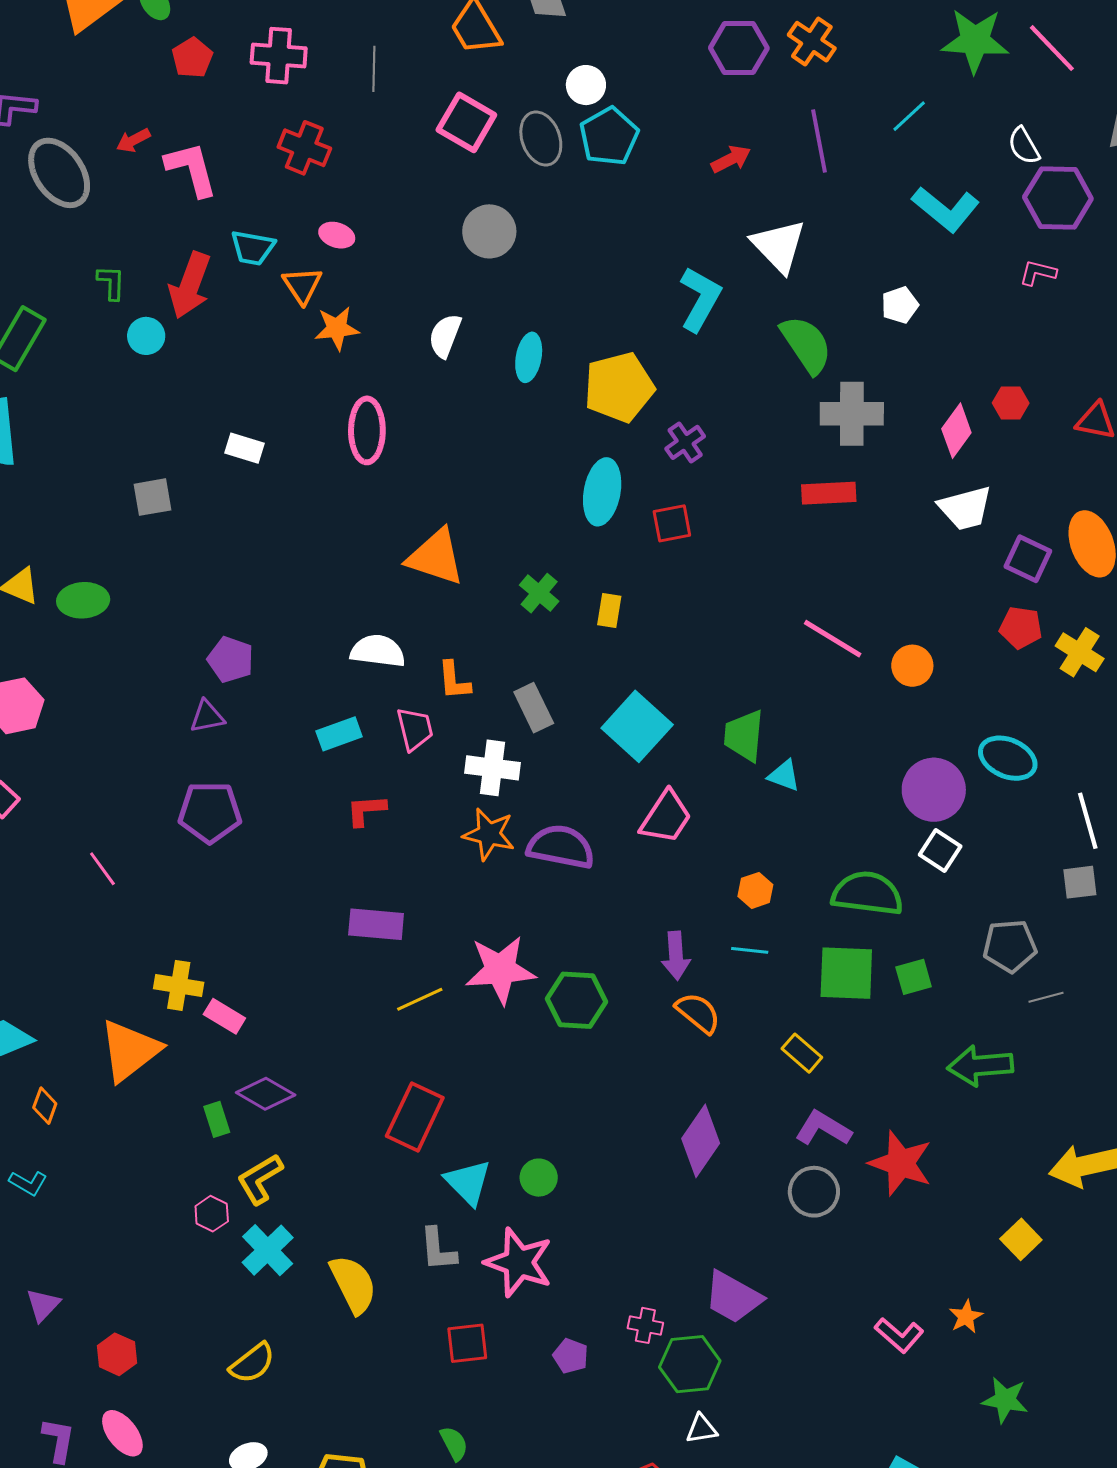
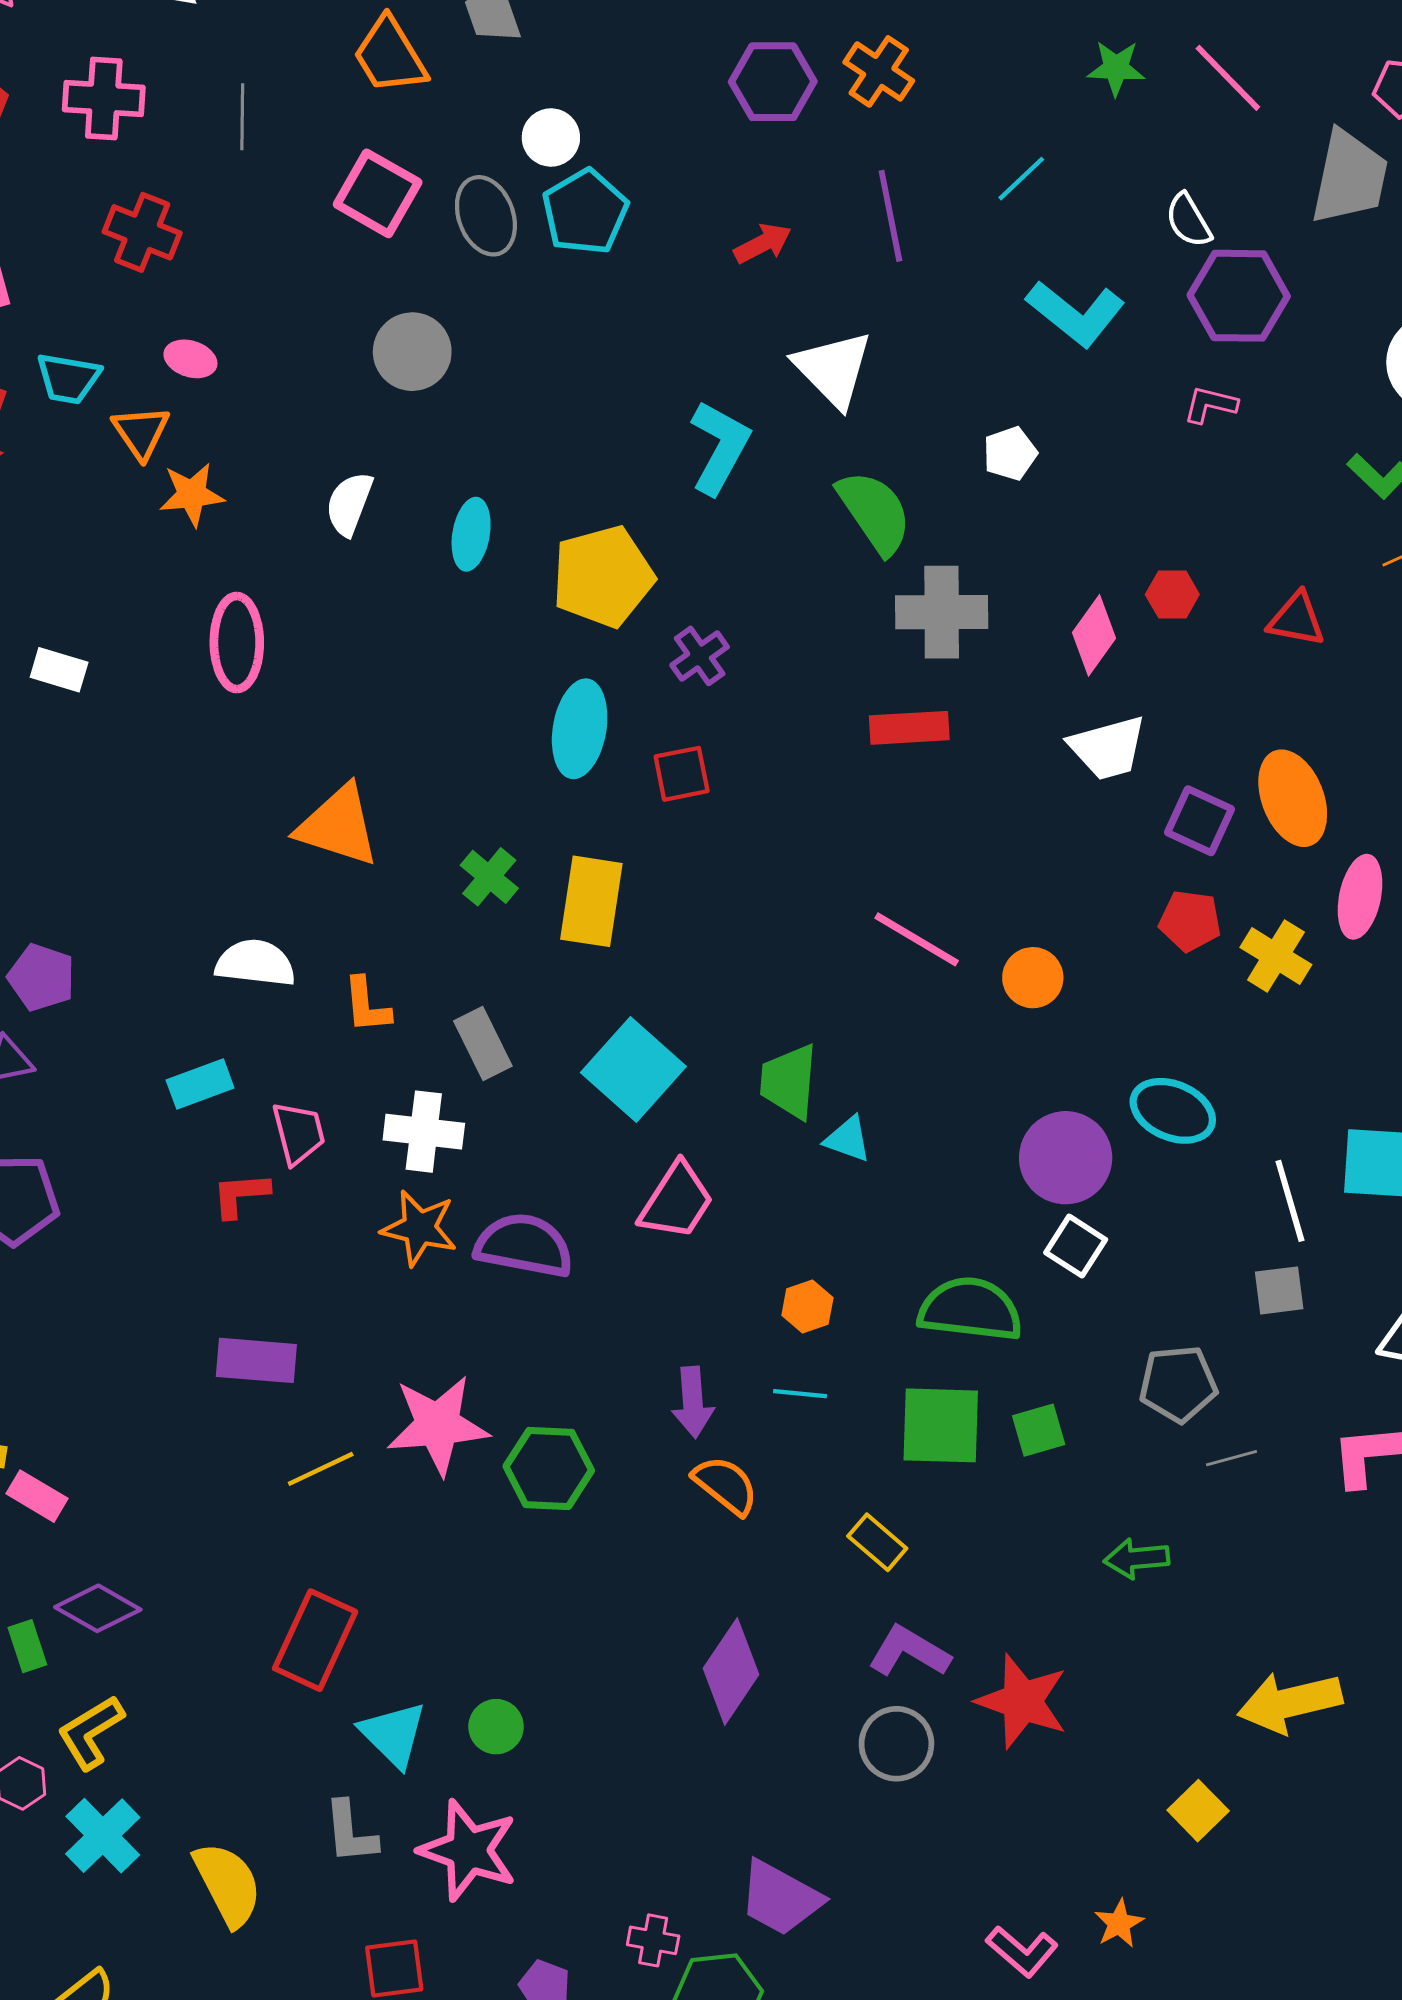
green star: (975, 41) -> (1116, 68), size x0.6
yellow rectangle: (609, 611) -> (591, 901), size x1.8
pink trapezoid: (415, 729) -> (299, 1133), moved
green arrow: (980, 1066) -> (1137, 1558), size x0.7

